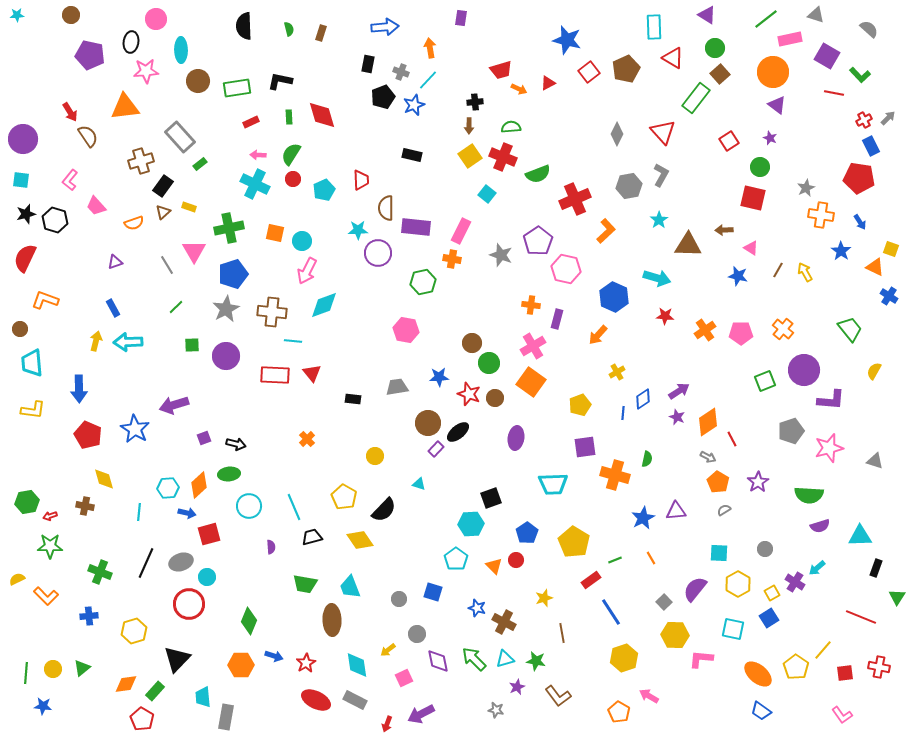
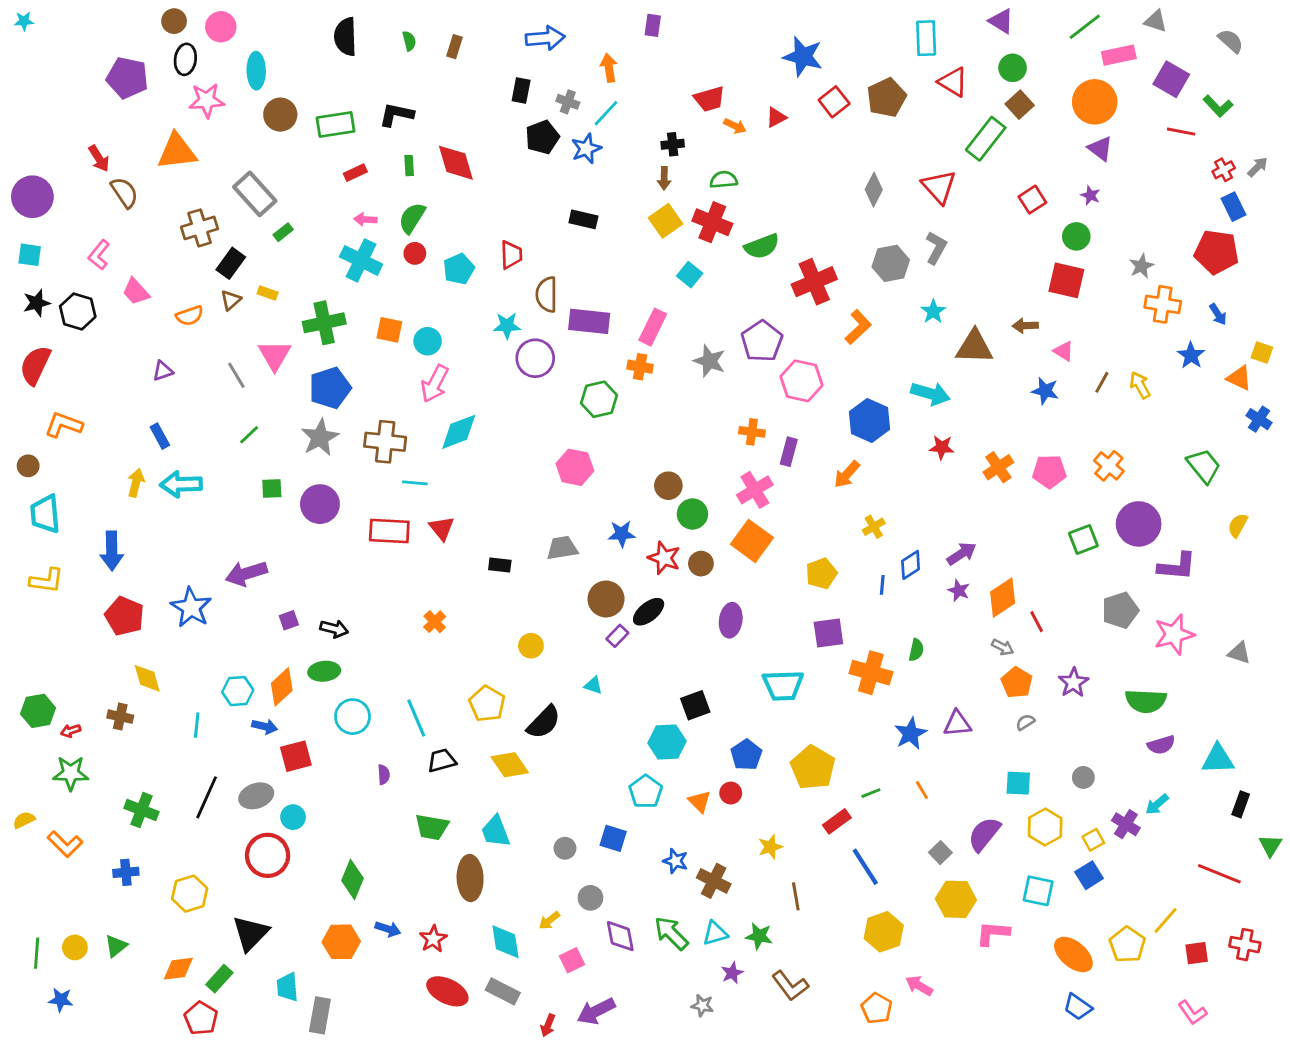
brown circle: (71, 15) -> (174, 21), moved

